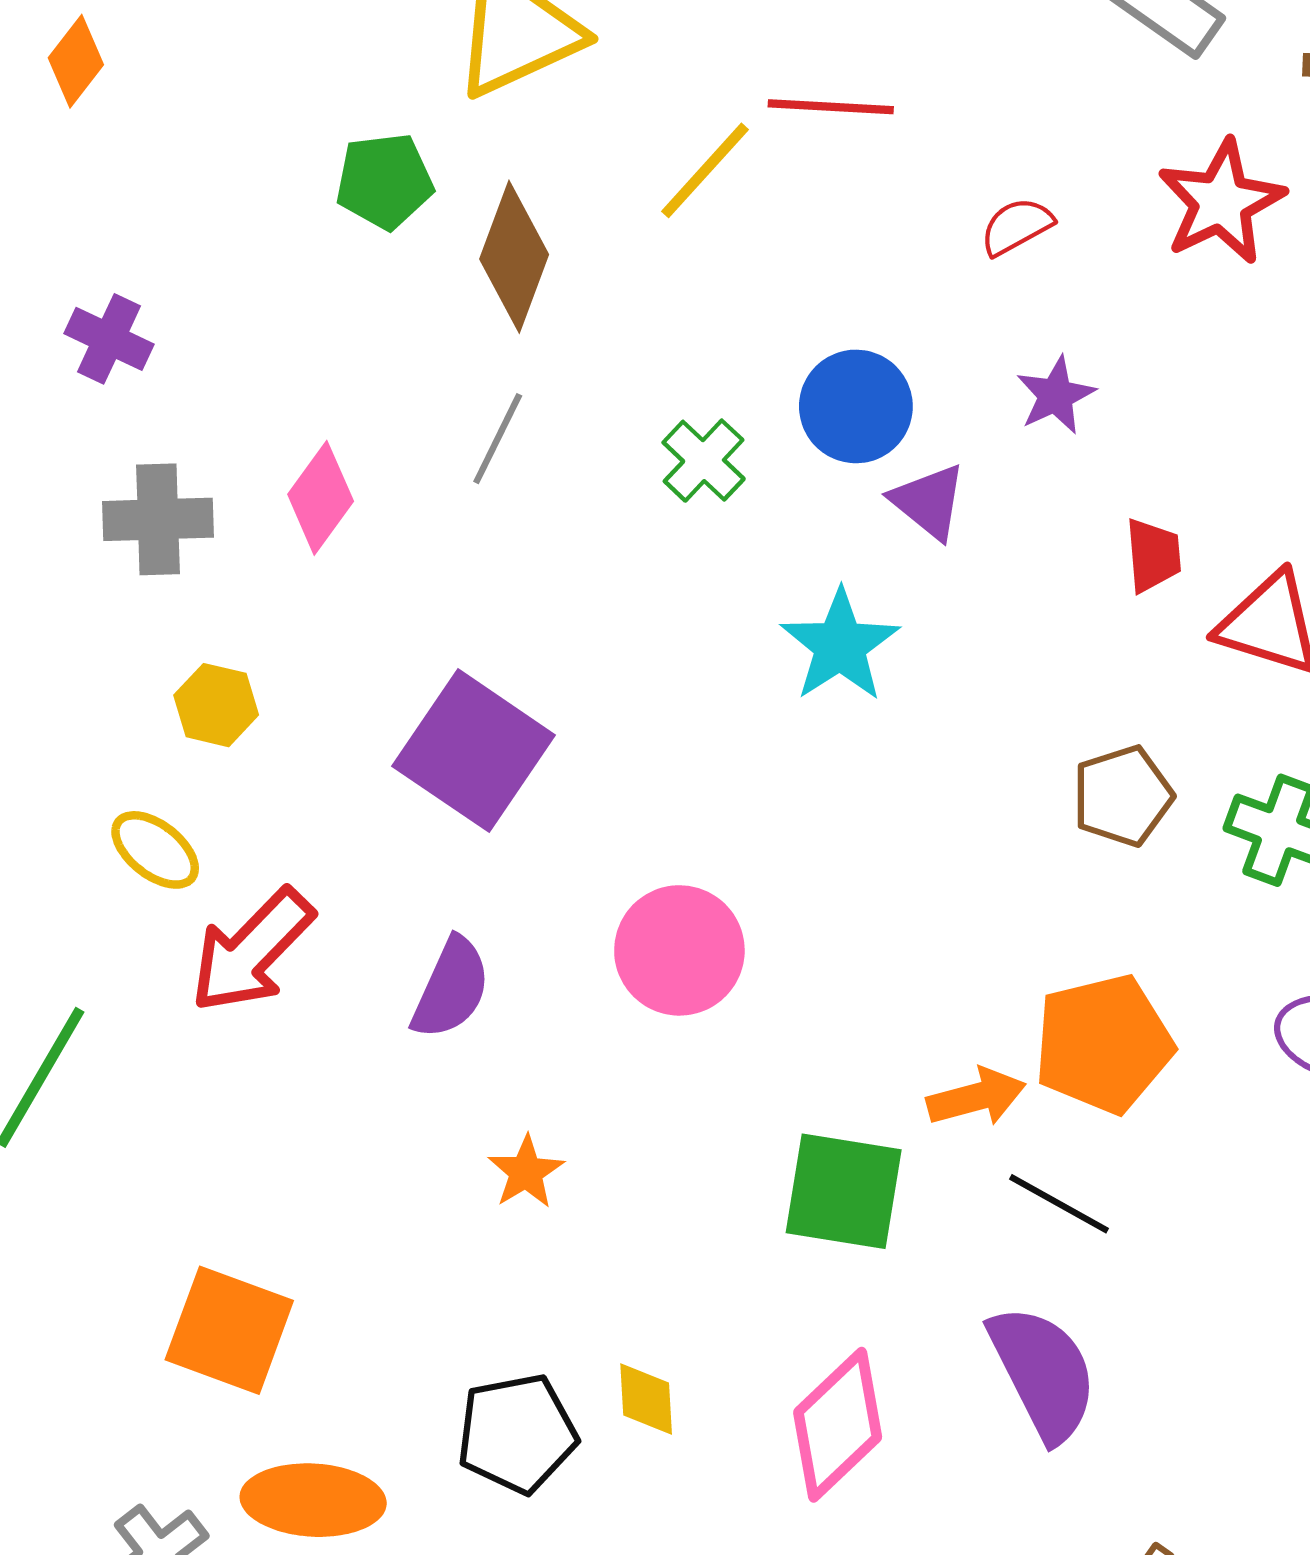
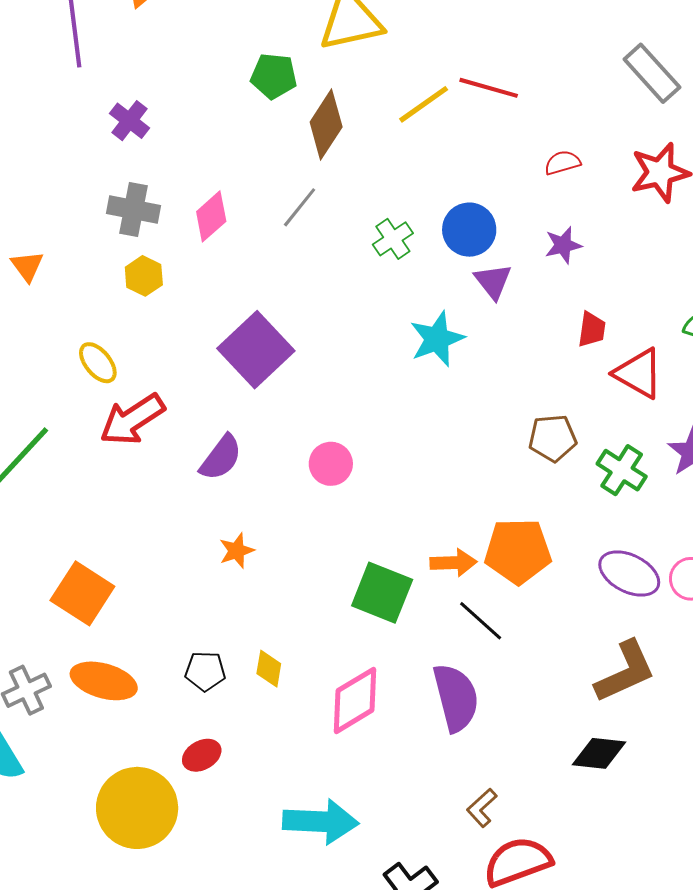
yellow hexagon: (216, 705) -> (144, 276), moved
pink circle: (679, 950) -> (331, 464), size x0.7
black pentagon: (517, 1433) -> (205, 671), size x0.7

